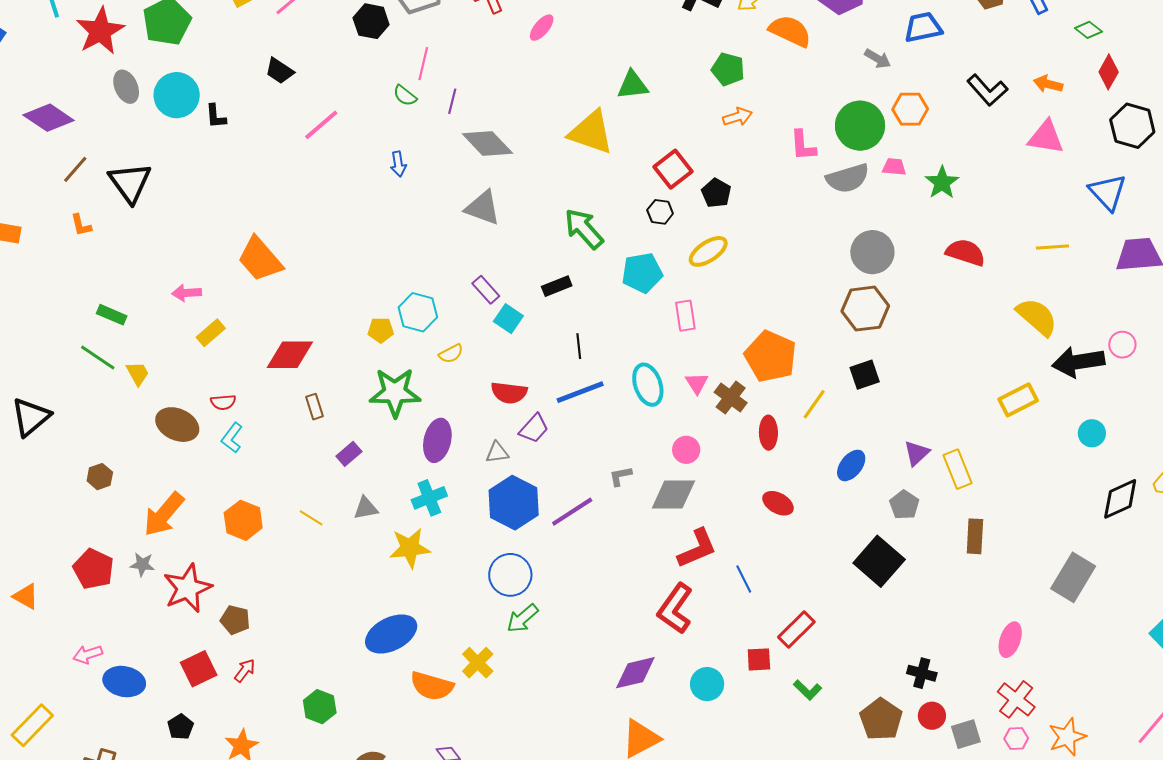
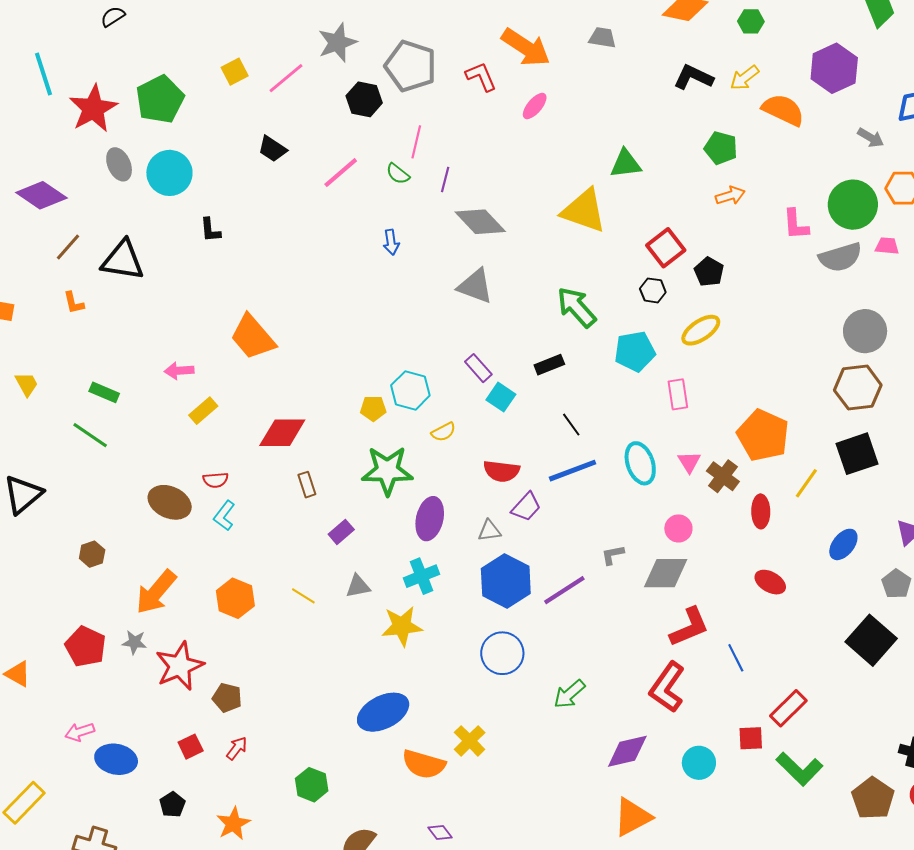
black L-shape: (216, 116) -> (210, 230), moved
pink line: (321, 125) -> (341, 173), moved
black triangle: (130, 183) -> (123, 260), turned -45
black line: (579, 346) -> (571, 425), turned -30
yellow trapezoid: (138, 373) -> (27, 384), moved
black square: (865, 375) -> (857, 454), size x1.4
green arrow: (523, 618) -> (569, 694), moved
red square: (199, 669) -> (191, 747), size x0.7
green L-shape: (807, 690) -> (799, 769), size x1.6

